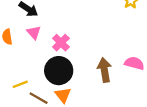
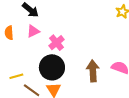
pink triangle: (34, 32) -> (33, 31), turned 40

